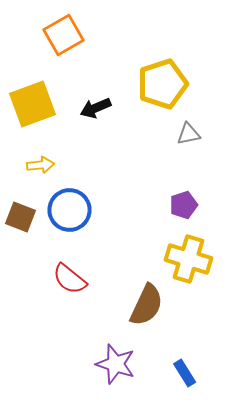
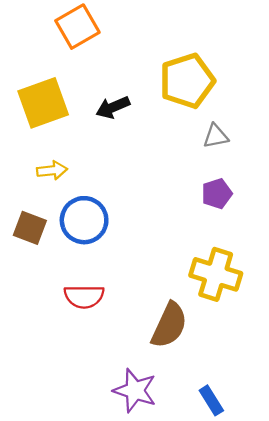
purple pentagon: (184, 205) -> (217, 194), moved
red semicircle: (70, 279) -> (84, 296), turned -39

